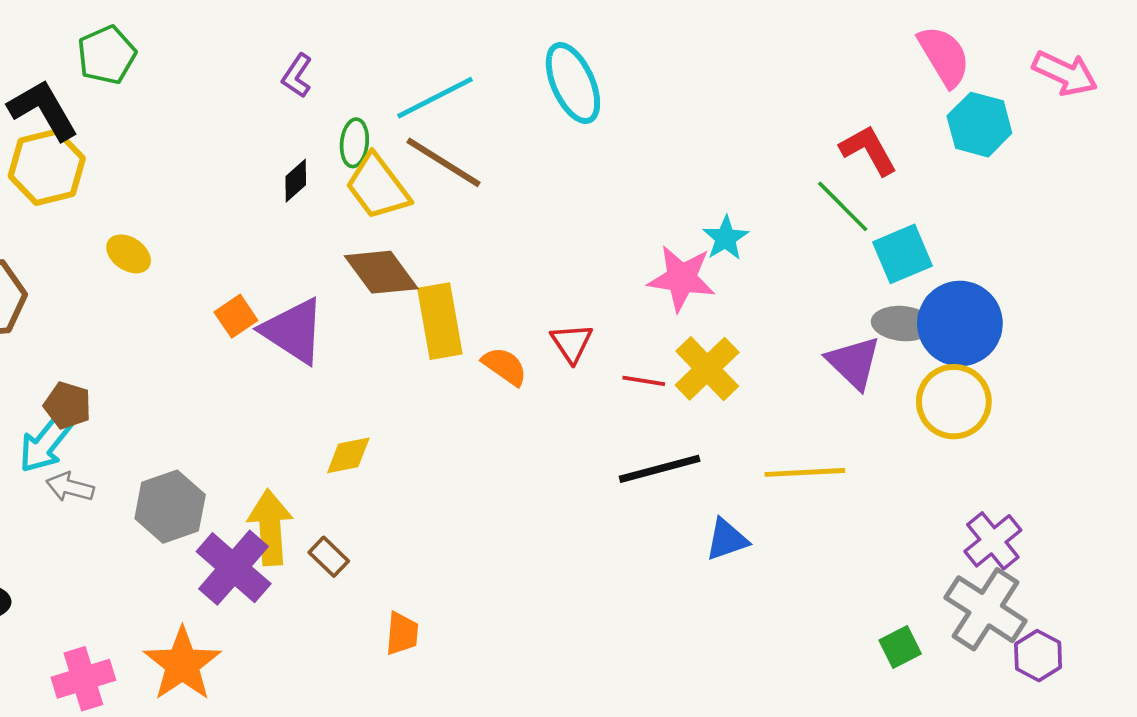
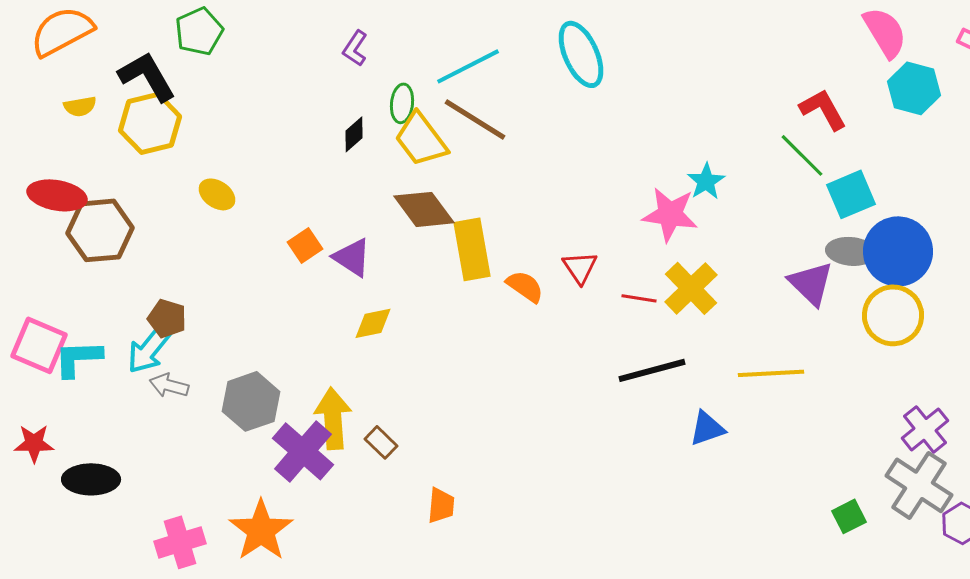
purple triangle: (293, 331) -> (352, 257), size x0.7
yellow diamond: (348, 455) -> (373, 323), moved

